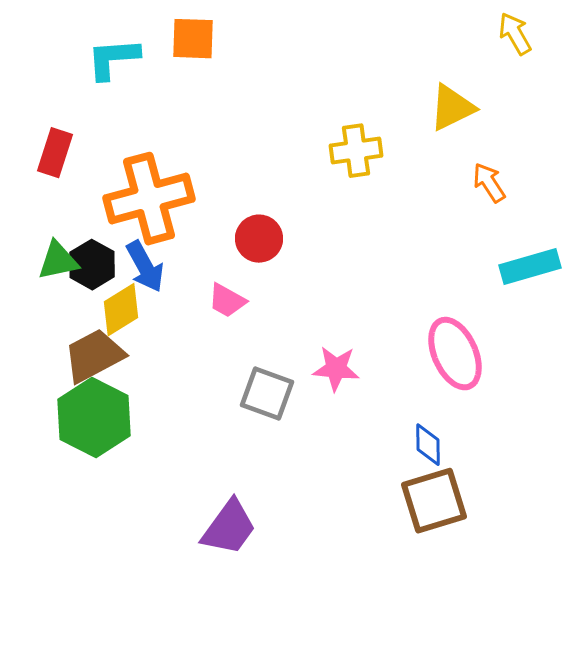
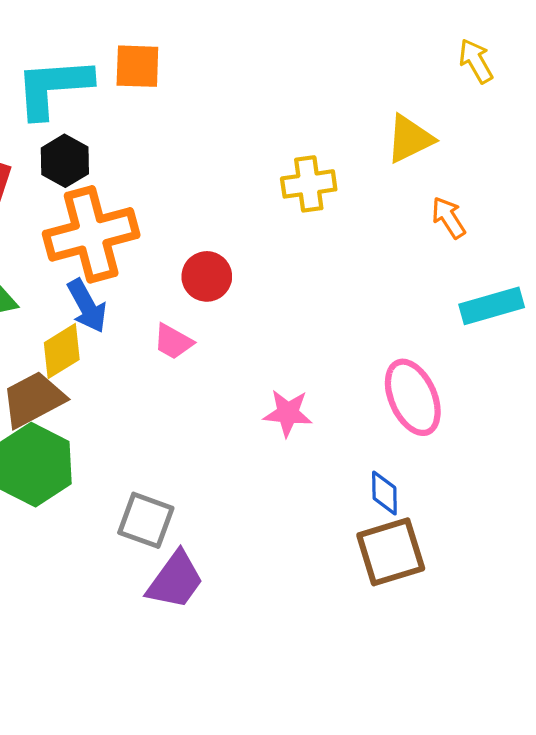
cyan L-shape: (113, 59) -> (53, 87), size x1.4
black hexagon: (92, 265) -> (65, 161), moved
gray square: (267, 394) -> (146, 520), moved

